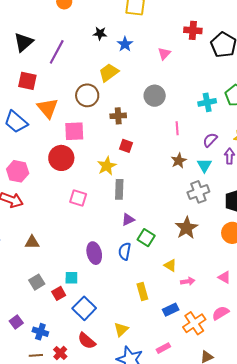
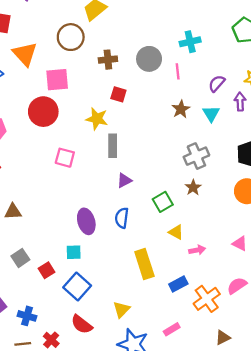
gray circle: (155, 96) -> (149, 59), moved
cyan cross: (207, 102) -> (190, 42), moved
yellow star: (107, 166) -> (97, 119), turned -30
gray cross: (198, 192) -> (196, 156), moved
brown star: (186, 228) -> (193, 188), size x0.6
green square: (146, 238) -> (163, 202), moved, turned 30
cyan square: (71, 278) -> (74, 252), moved
yellow rectangle: (142, 291) -> (144, 264), size x1.4

